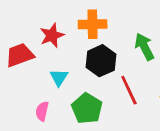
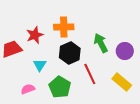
pink semicircle: (42, 111) -> (28, 89), turned 56

